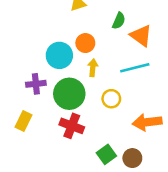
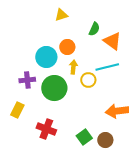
yellow circle: (111, 99) -> (88, 80), moved
red cross: (72, 126) -> (46, 129), moved

